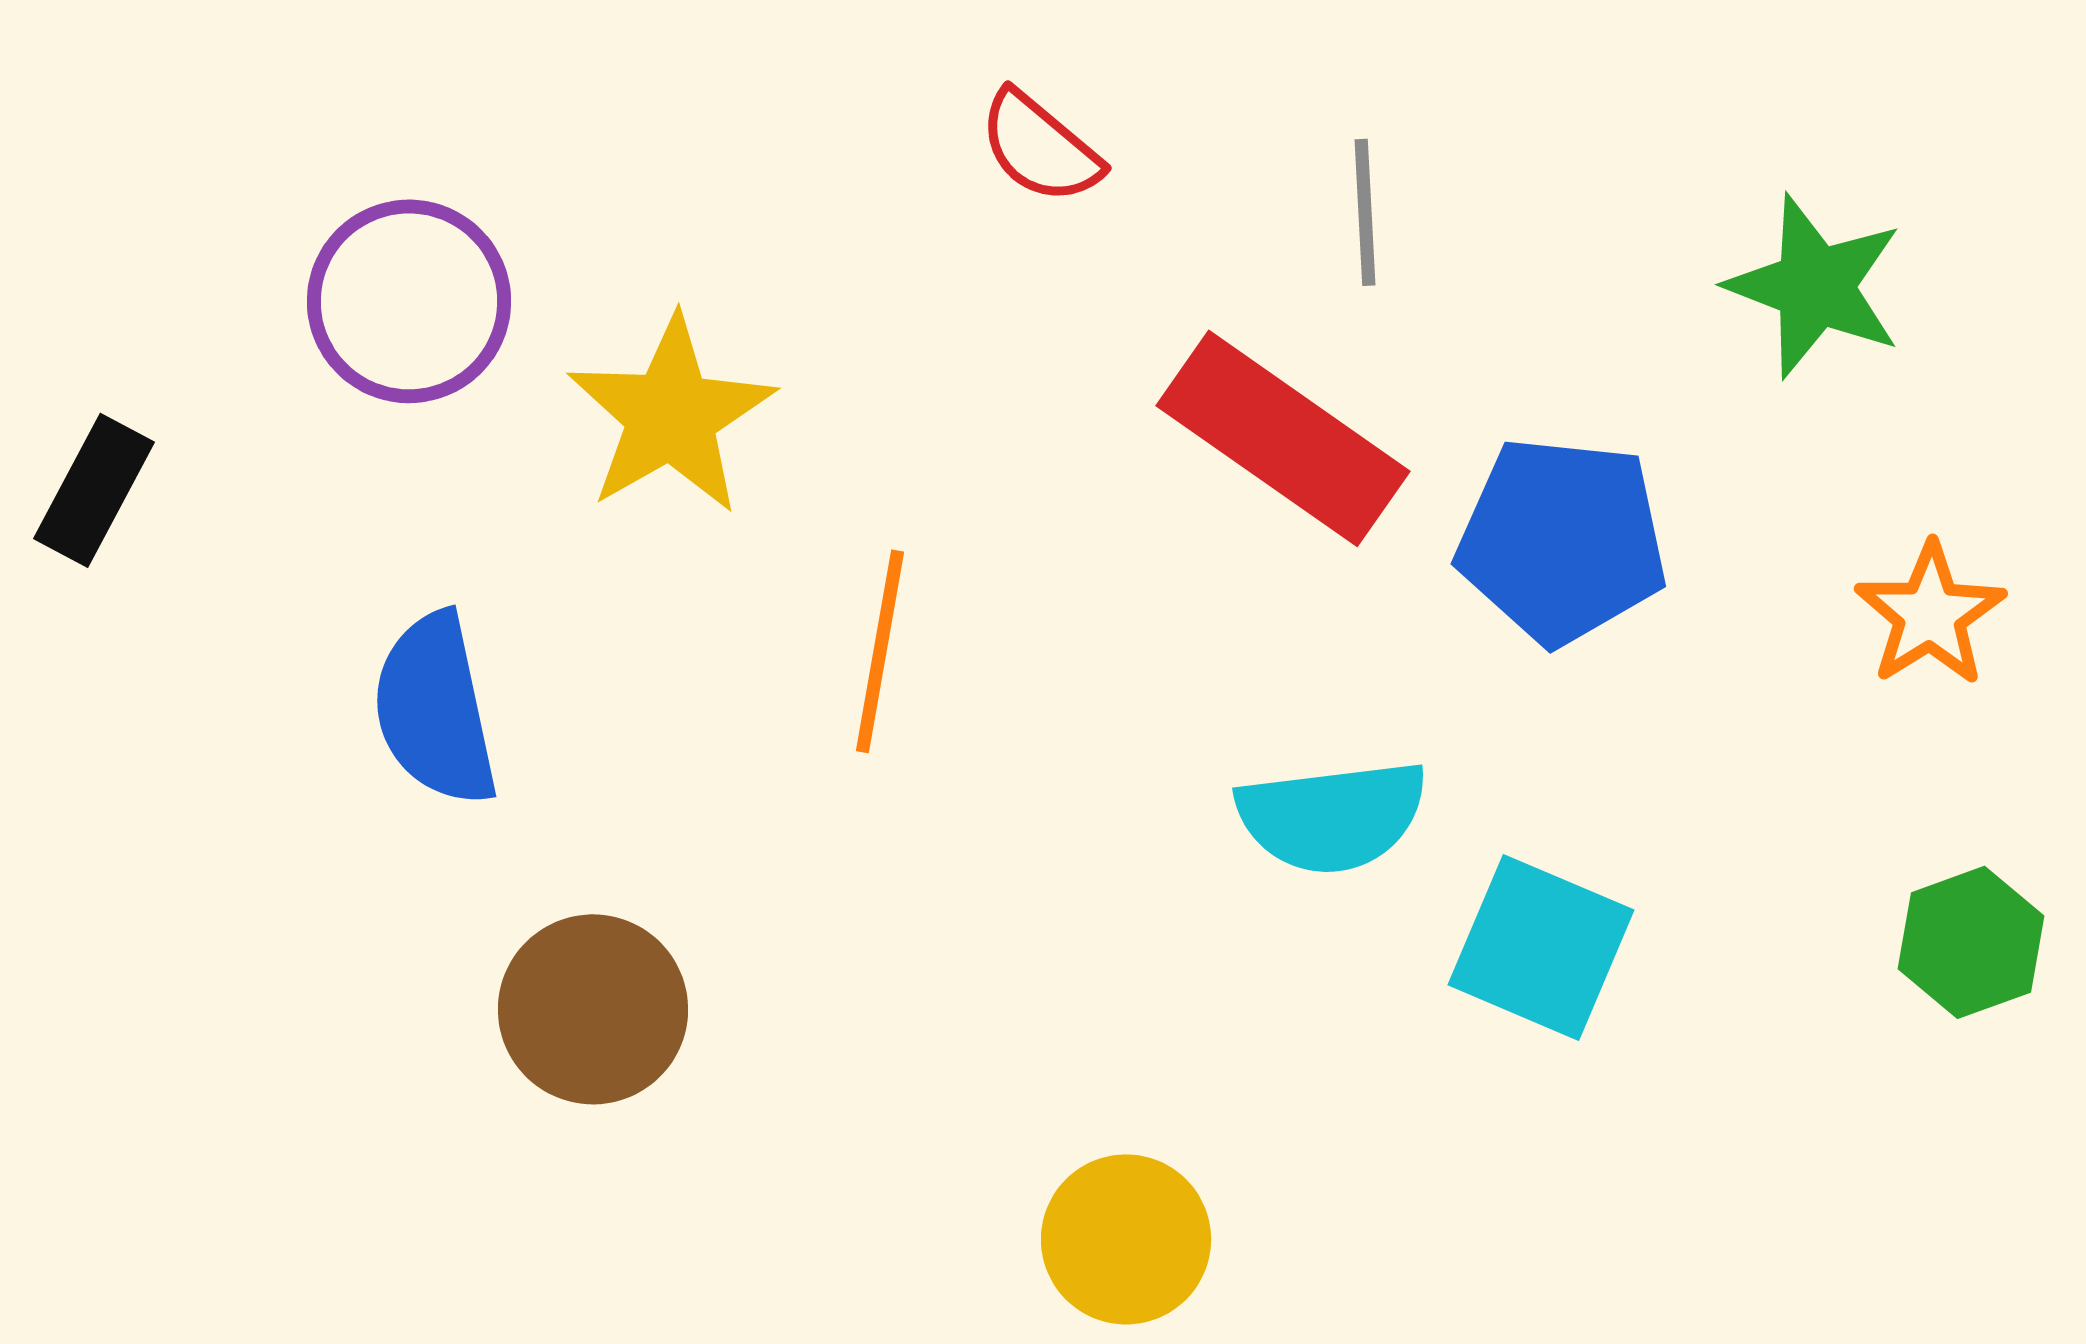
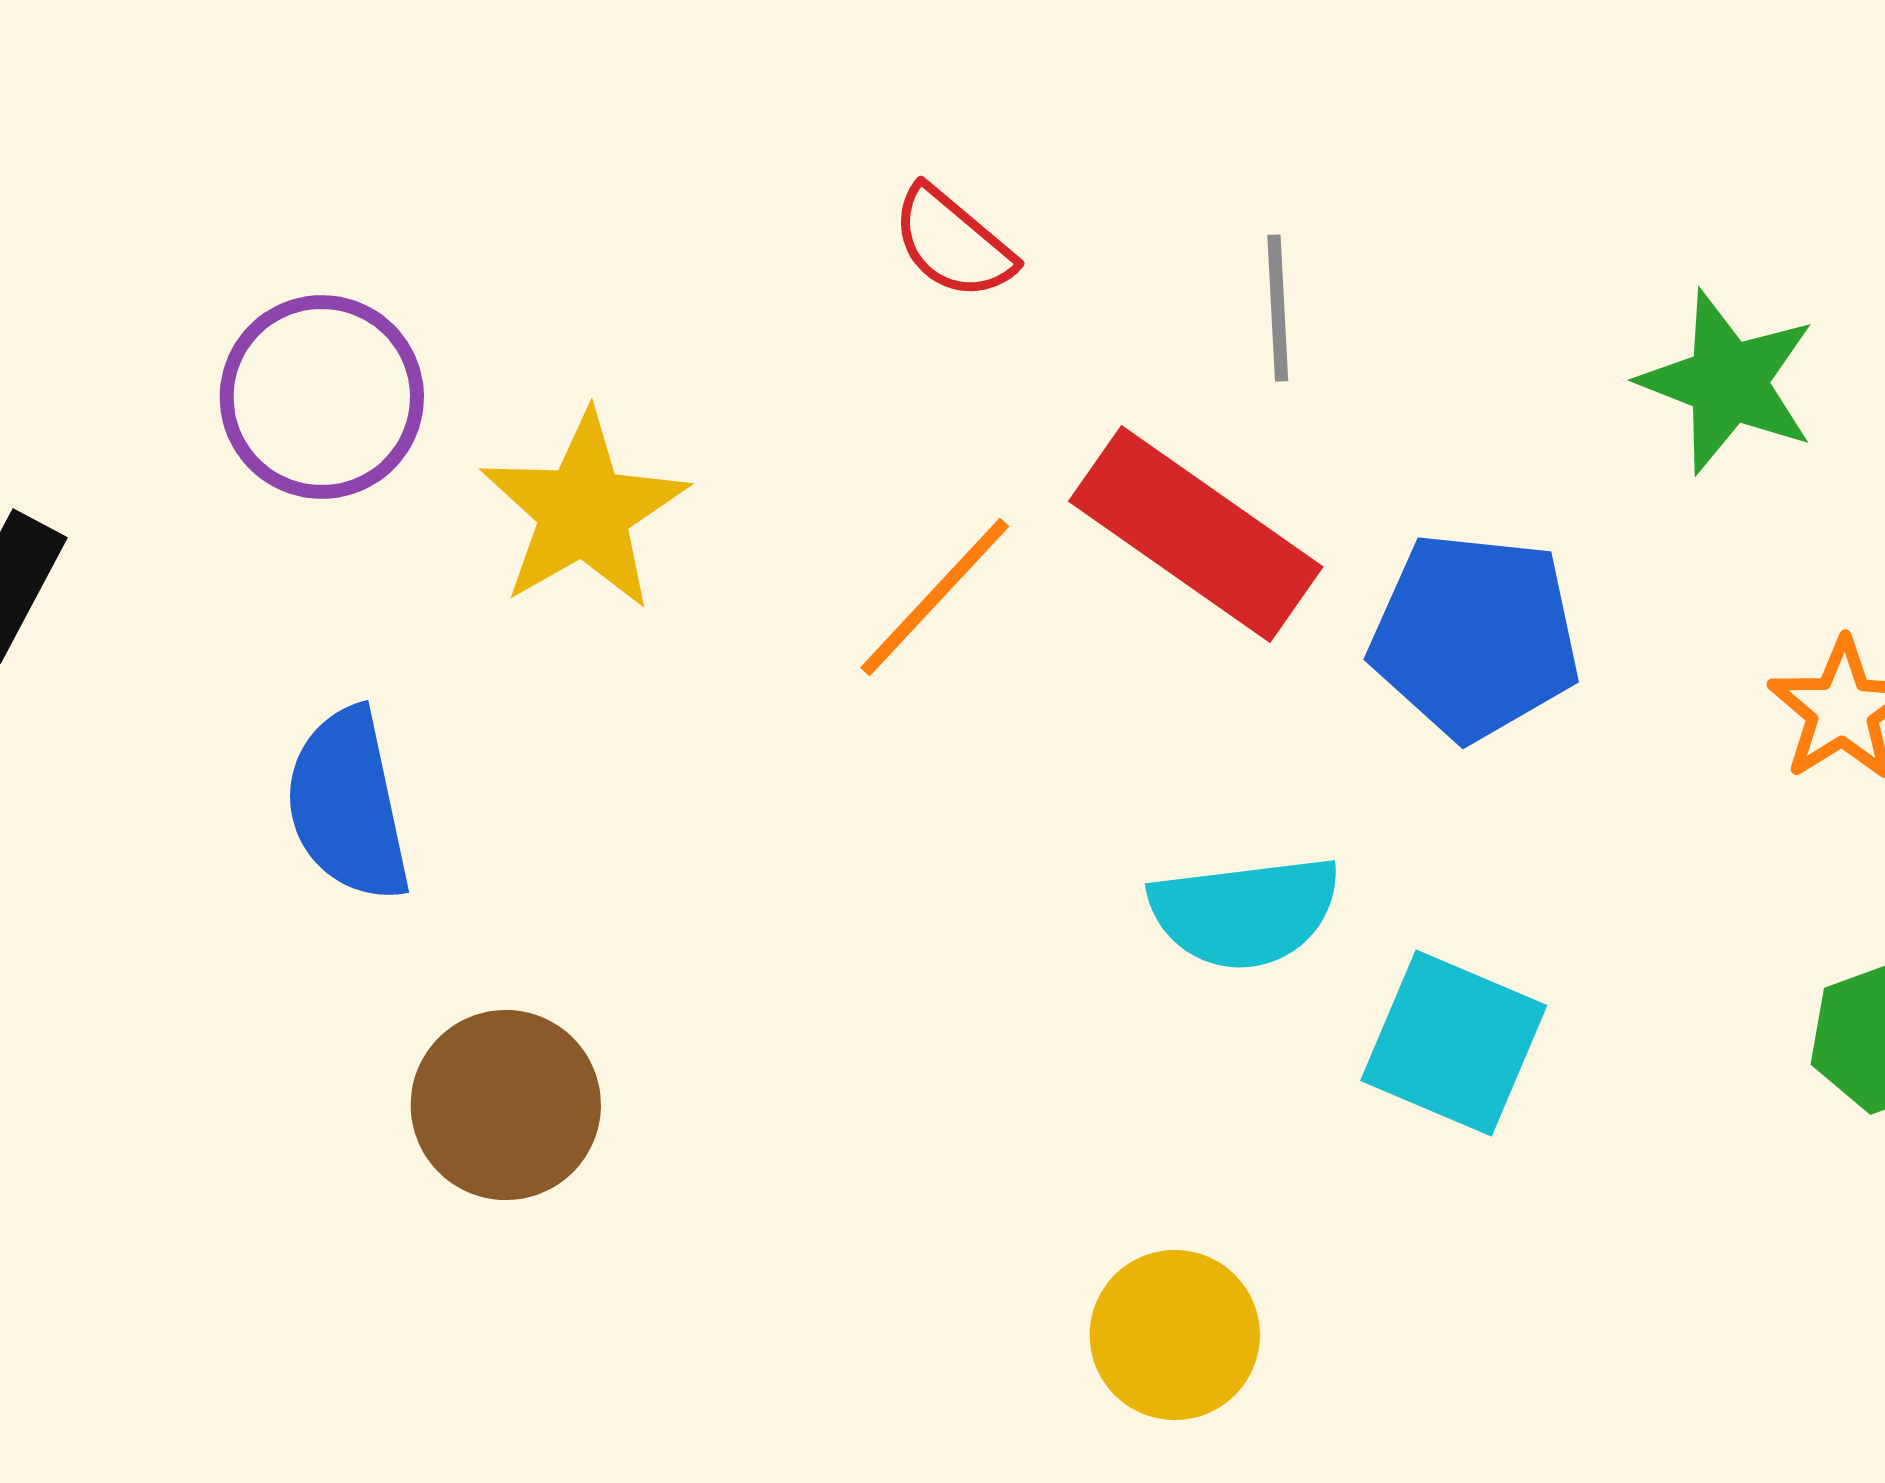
orange line: (880, 651) -> (935, 597), moved, turned 33
yellow circle: (1126, 1239) -> (1175, 1335), moved

